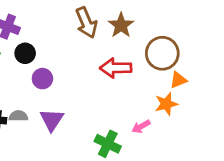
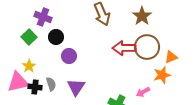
brown star: (121, 25) -> (142, 16), moved
brown circle: (162, 53) -> (147, 47), moved
gray semicircle: (18, 116) -> (51, 84), turned 72

